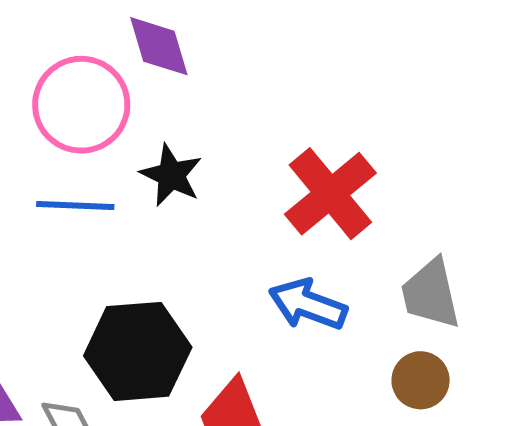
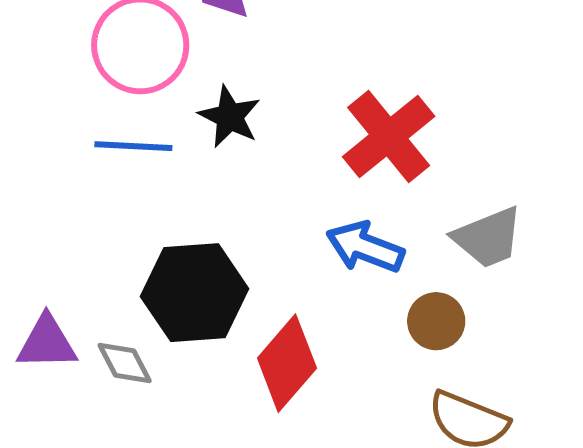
gray trapezoid: (431, 294) -> (488, 237), turned -100
brown circle: (421, 380) -> (436, 321), moved

